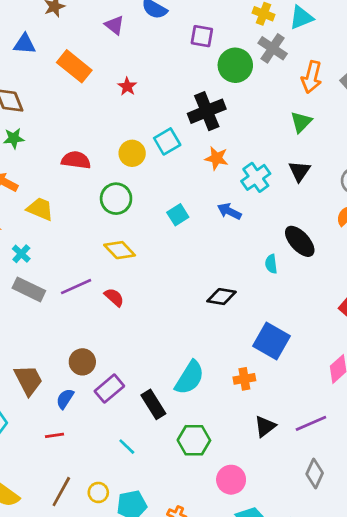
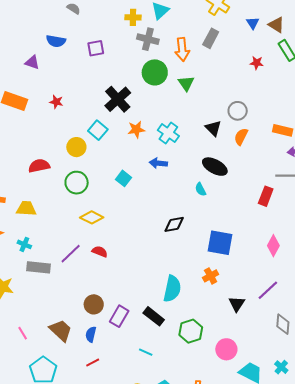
green circle: (235, 65) -> (155, 72), moved
black triangle: (299, 171) -> (213, 128), moved

